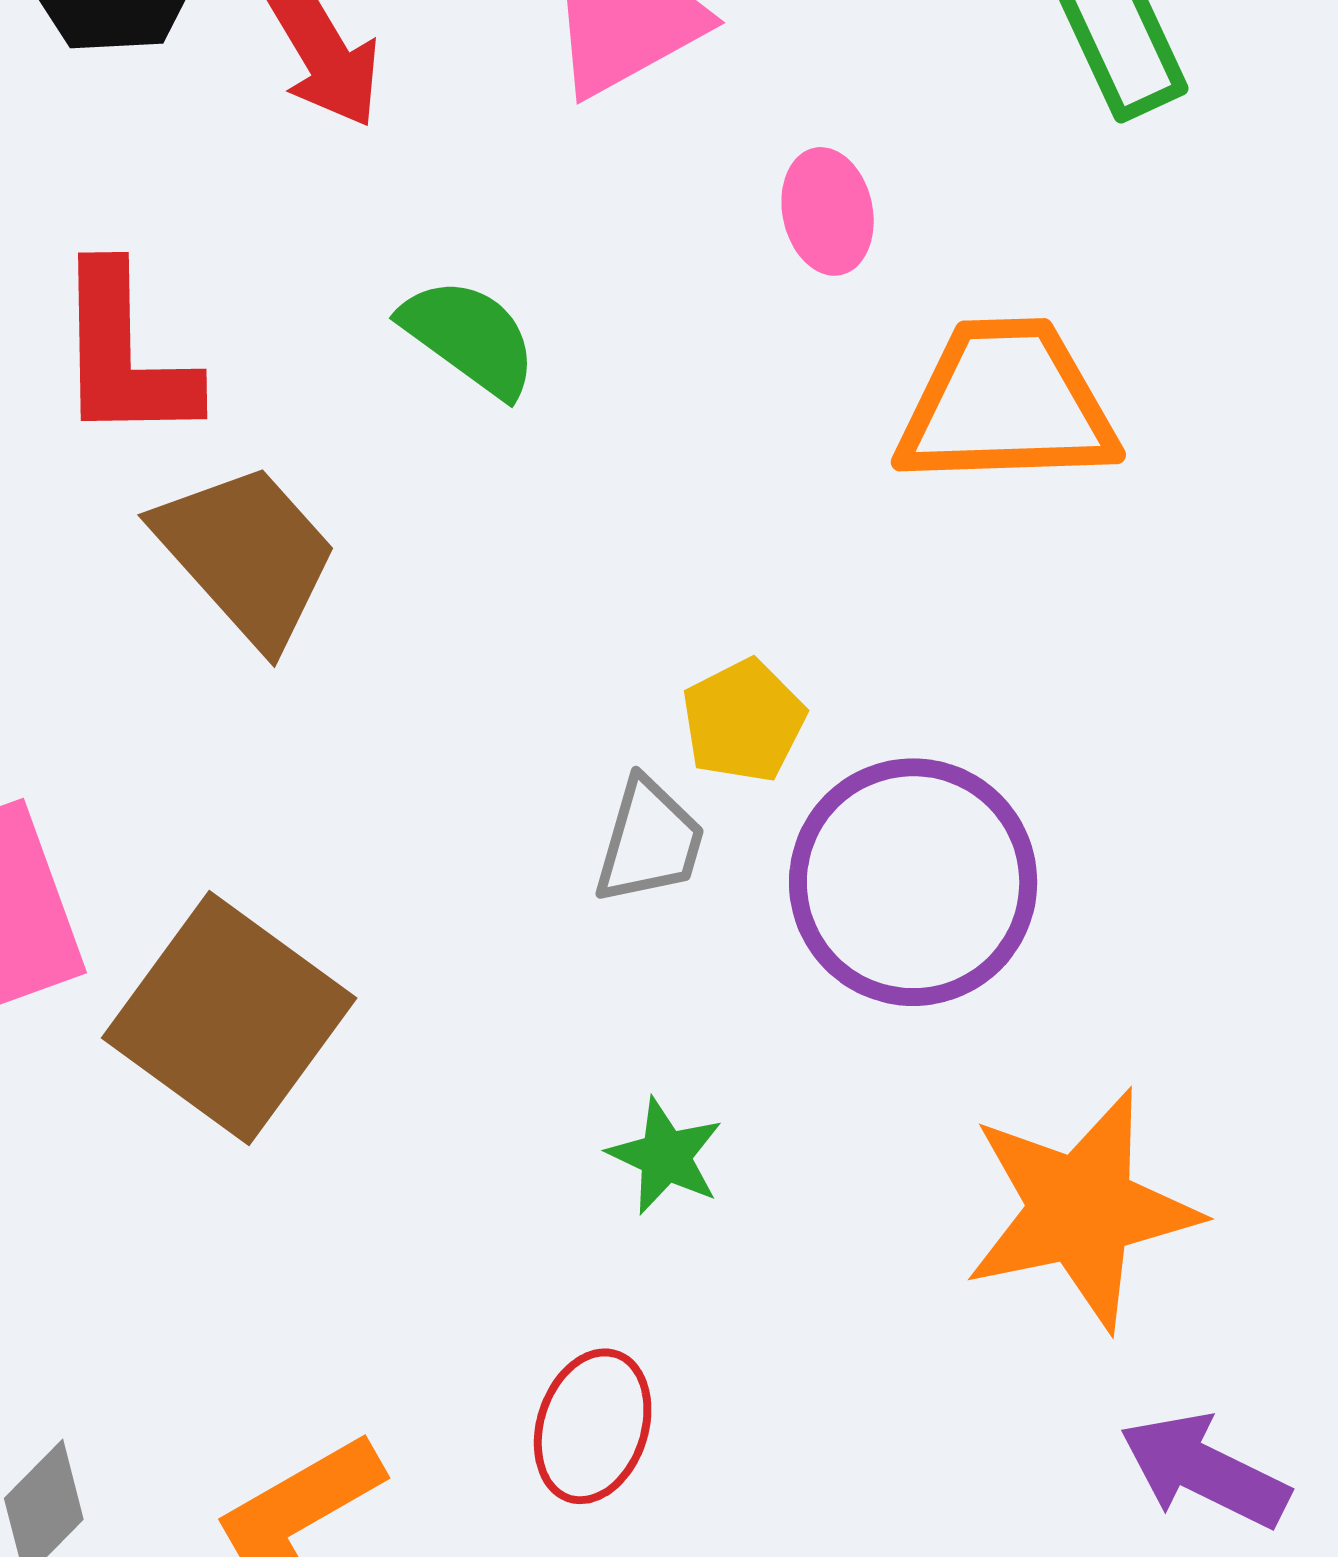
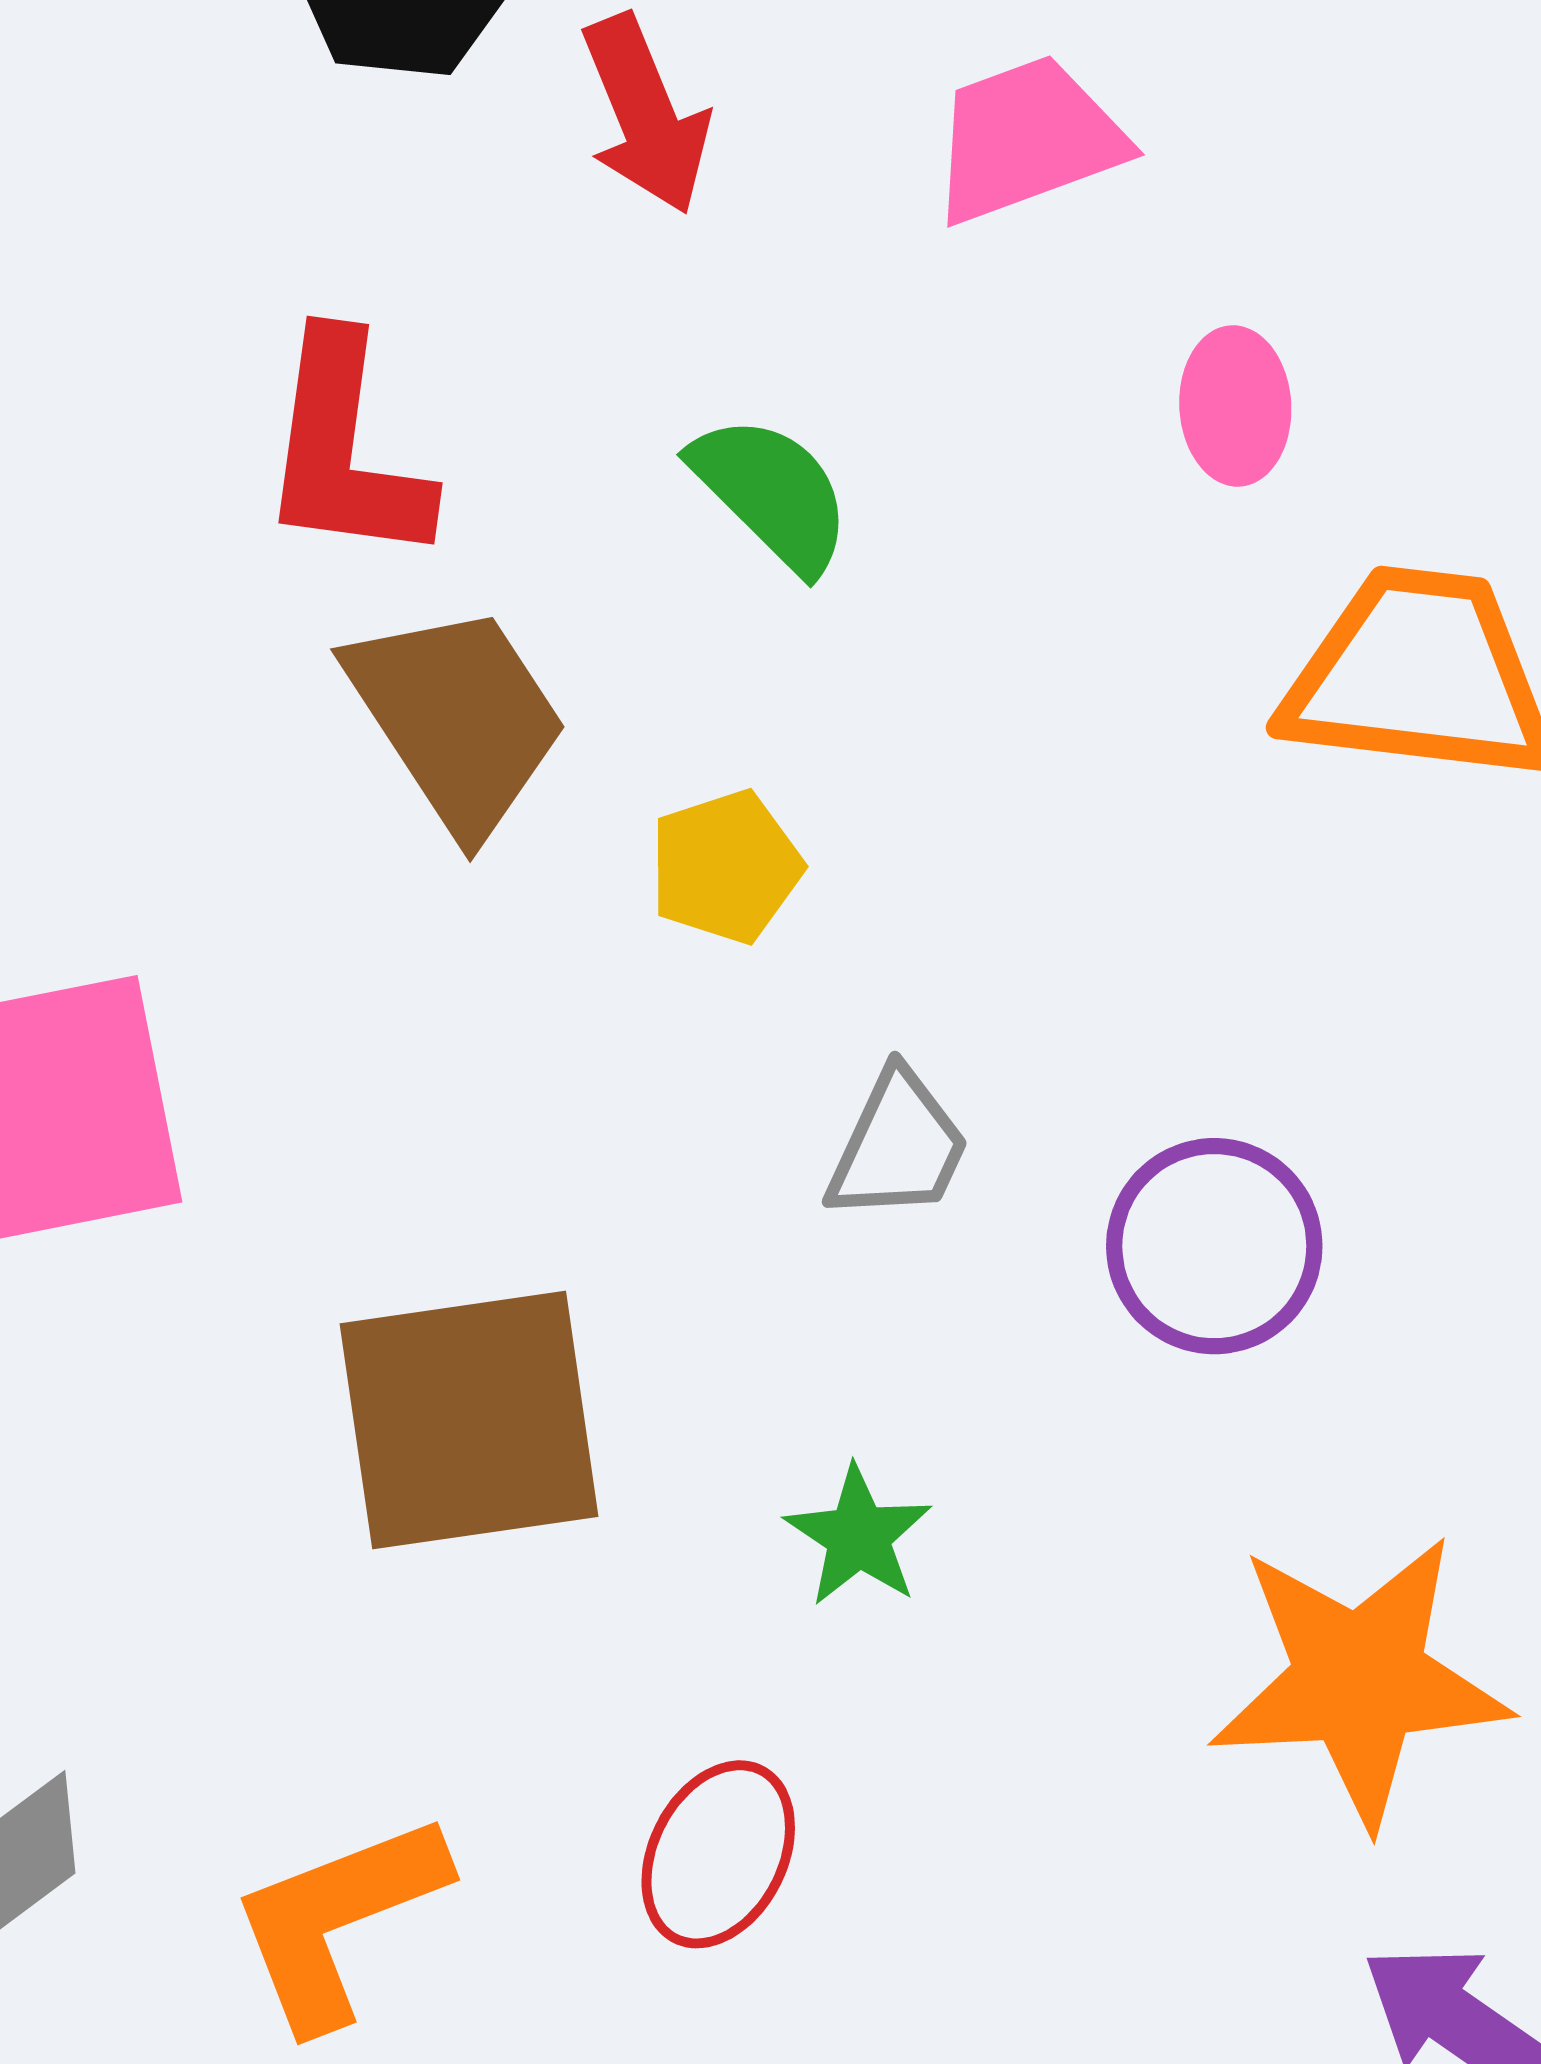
yellow pentagon: (744, 721) -> (726, 867), moved
purple circle: (913, 882) -> (1214, 1246), size x0.7
brown square: (229, 1018) -> (469, 1420), moved, turned 37

